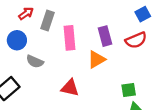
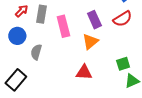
gray semicircle: (35, 61) -> (36, 52), turned 91
red triangle: (70, 88) -> (84, 72), moved

